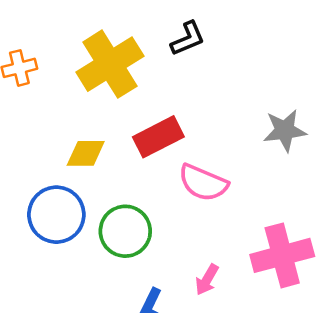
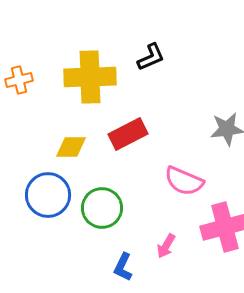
yellow cross: (110, 64) -> (90, 77), turned 30
pink semicircle: (203, 183) -> (184, 181), moved

